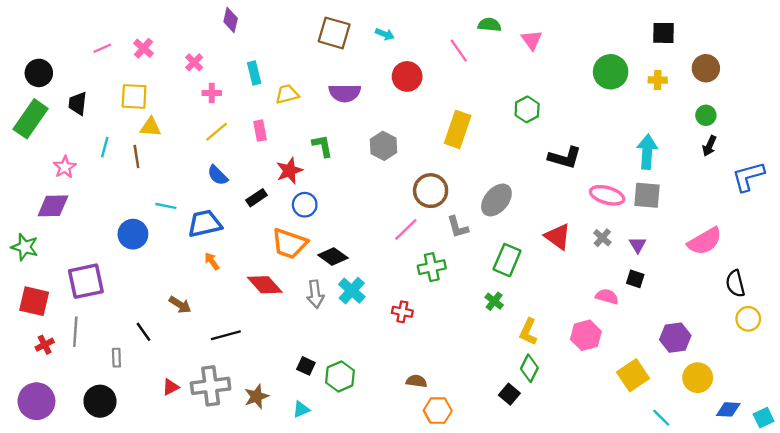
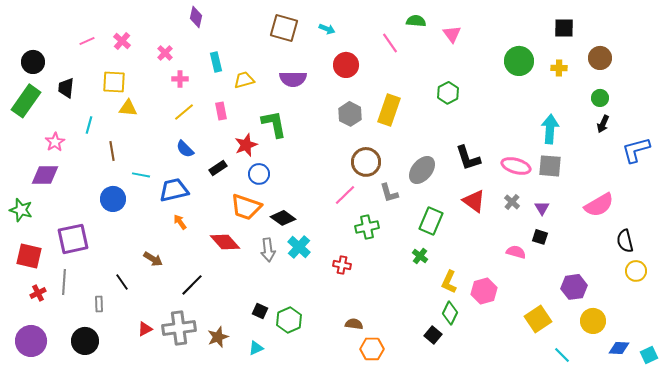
green L-shape: (322, 146) -> (274, 124), size x1.4
gray hexagon: (384, 146) -> (350, 114), moved
brown line: (136, 156) -> (112, 151), moved
black L-shape: (565, 158) -> (468, 158), moved, turned 56
black line: (226, 335) -> (192, 285), turned -30
pink hexagon: (586, 335) -> (484, 291), moved

